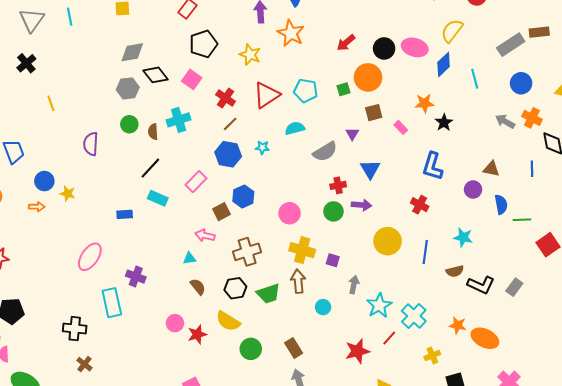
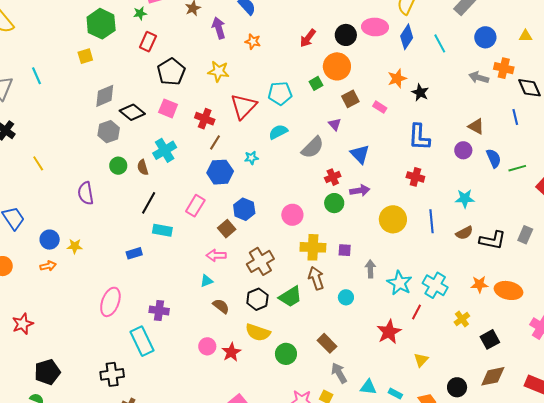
orange star: (291, 33) -> (253, 41), size x0.6
brown triangle: (491, 169) -> (476, 126), turned 30

